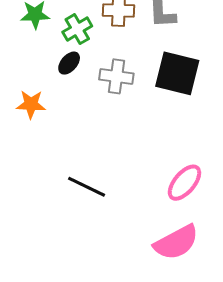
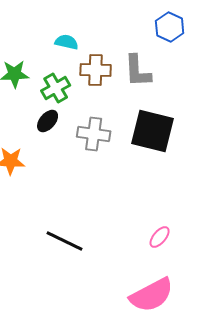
pink ellipse: (184, 183) -> (160, 237), size x0.6

